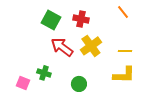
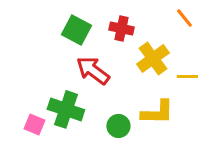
yellow cross: (91, 46) -> (153, 58), moved
green cross: (44, 73) -> (66, 109), size x1.6
yellow L-shape: (124, 75) -> (157, 112), moved

